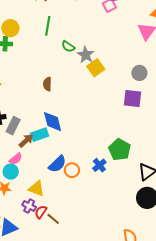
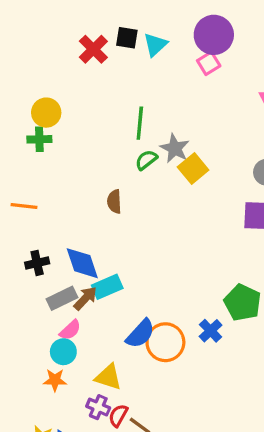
green line: (48, 26) -> (140, 123), moved
green semicircle: (68, 47) -> (146, 160), moved, turned 112
blue diamond: (53, 122) -> (82, 263), moved
gray rectangle: (13, 126) -> (62, 298), moved, turned 42
orange circle: (72, 170) -> (165, 342), size x1.5

